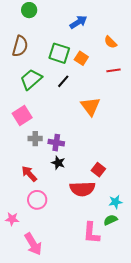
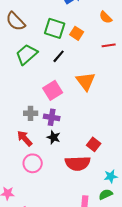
brown semicircle: (20, 46) -> (16, 21), turned 120
pink square: (22, 115) -> (53, 90), moved
red arrow: (29, 174) -> (25, 138), moved
pink circle: (37, 200) -> (33, 163), moved

